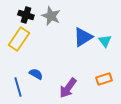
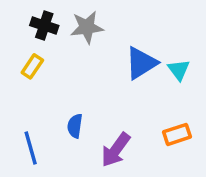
gray star: (51, 16) -> (87, 27), turned -30
yellow rectangle: (19, 39) -> (32, 66), size x0.6
blue semicircle: (36, 74) -> (75, 126), moved, turned -112

